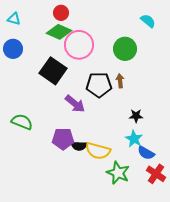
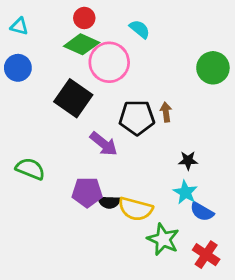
cyan semicircle: (148, 21) -> (140, 29), moved
green circle: (125, 49) -> (213, 68), moved
red cross: (156, 174) -> (206, 255), moved

